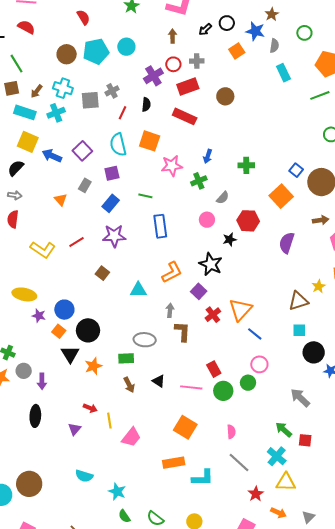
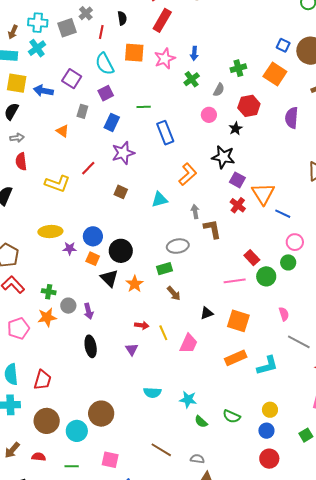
red rectangle: (185, 116) -> (162, 20), turned -70
green cross: (246, 165) -> (238, 68), moved
pink star: (172, 166) -> (165, 59), moved
purple square: (199, 291) -> (237, 180), moved
black triangle: (159, 381) -> (207, 313), moved, turned -40

